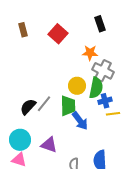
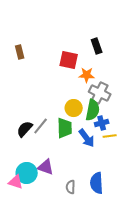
red square: (58, 34) -> (69, 60), moved, turned -30
blue arrow: (80, 121) -> (87, 138), moved
cyan circle: (20, 140) -> (27, 173), moved

